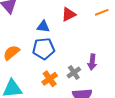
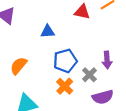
red triangle: (69, 14) -> (82, 12), moved, turned 49
blue pentagon: (44, 49) -> (65, 61), moved

